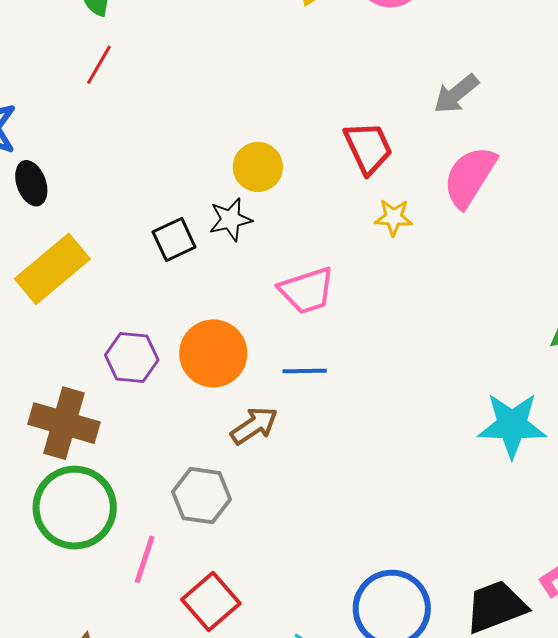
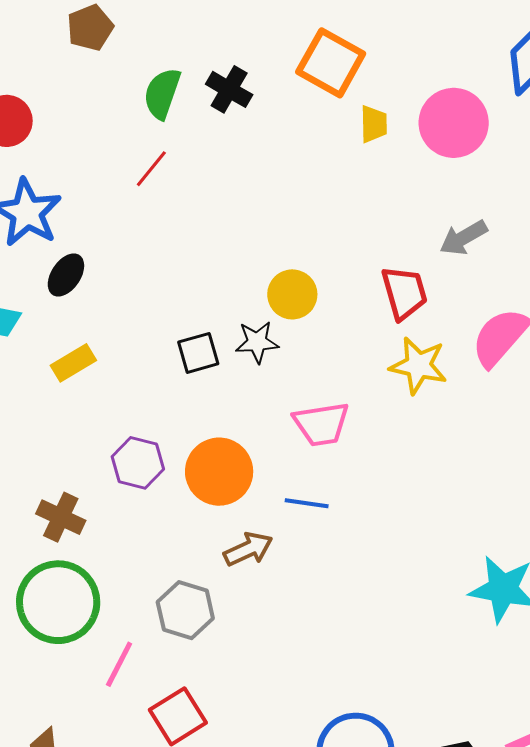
gray arrow: (456, 94) -> (463, 238), moved
black ellipse: (31, 183) -> (66, 275), turned 45
yellow star: (394, 217) -> (418, 365), size x1.5
yellow rectangle: (52, 269) -> (73, 363), size x0.6
brown cross: (64, 423) -> (61, 517), size x0.7

